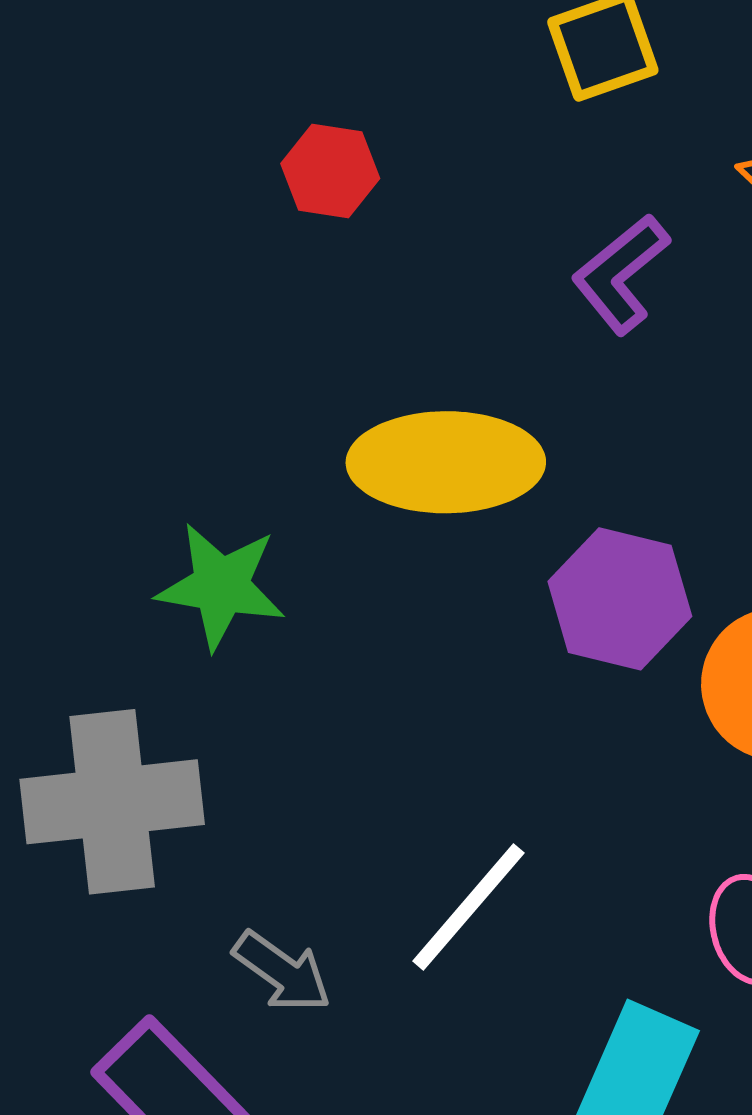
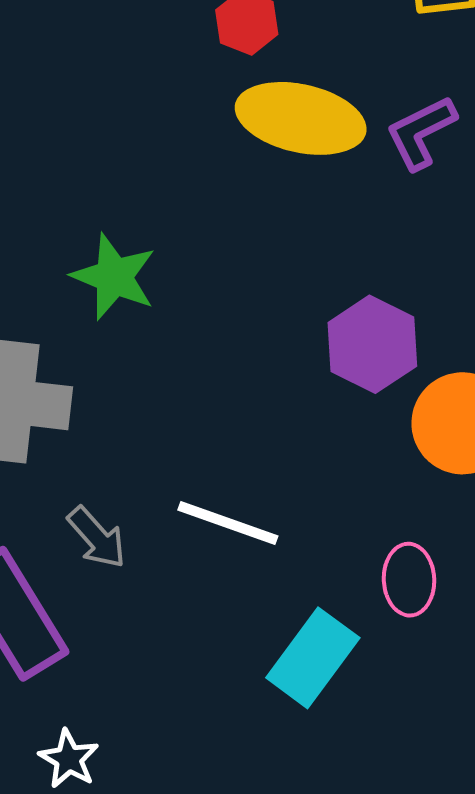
yellow ellipse: (446, 462) -> (301, 118), moved
white line: (468, 907) -> (228, 523), turned 56

